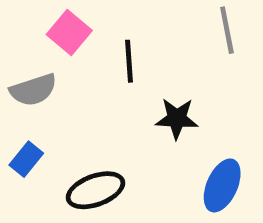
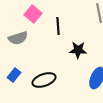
blue rectangle: (26, 159) -> (14, 75), moved

